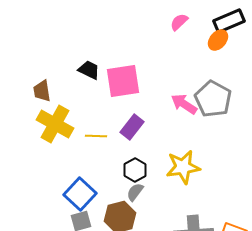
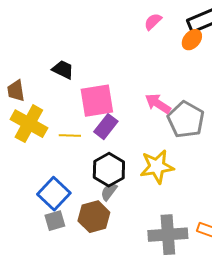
pink square: (123, 81) -> (97, 101), moved
gray pentagon: (213, 99) -> (186, 120), moved
black hexagon: (135, 170) -> (109, 170), size x1.4

